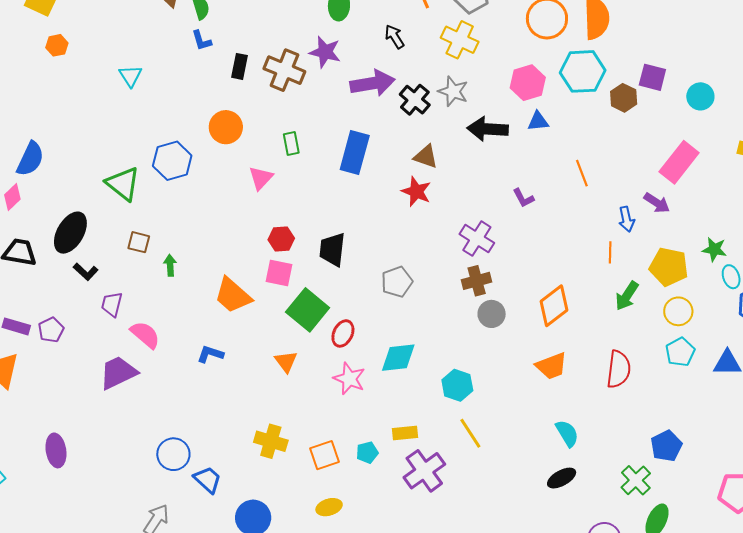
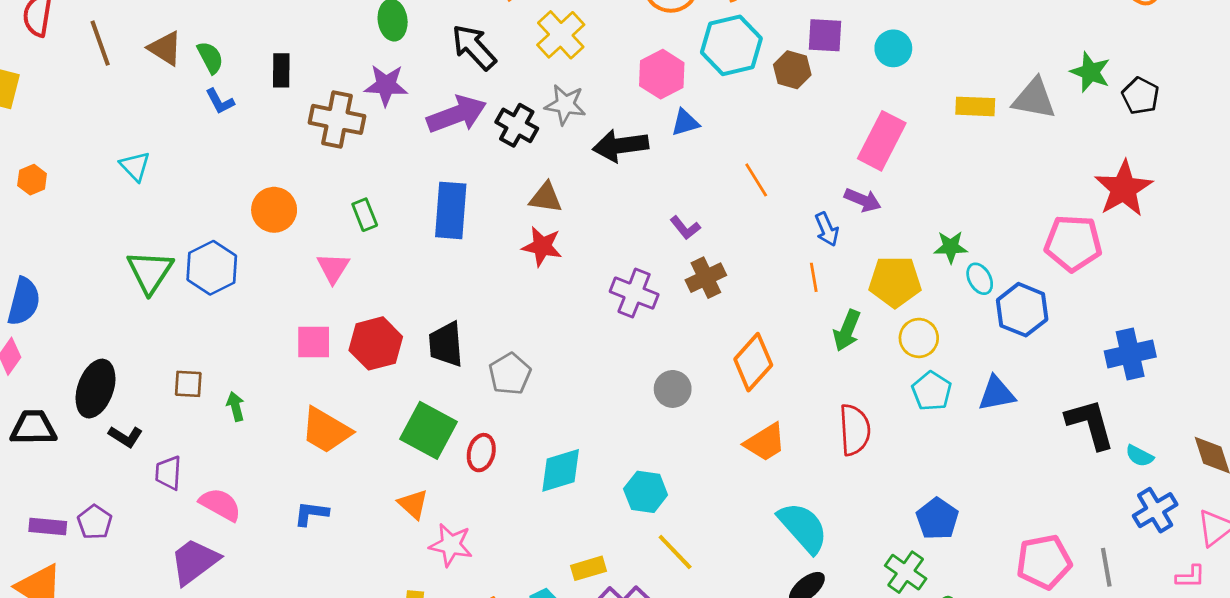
black arrow: (395, 37) -> (474, 47), size x1.5
yellow cross: (460, 40) -> (561, 35), turned 33
orange hexagon: (57, 45) -> (32, 180), moved
black rectangle: (240, 66) -> (281, 70), moved
green triangle: (123, 184) -> (150, 272), moved, turned 36
red hexagon: (281, 239) -> (376, 343), size x1.5
pink square: (279, 273) -> (314, 342), moved
brown cross: (477, 281) -> (706, 278), moved
gray pentagon: (397, 282) -> (510, 374), moved
pink star: (349, 379) -> (451, 545), moved
cyan semicircle: (567, 433) -> (803, 528), size x1.5

